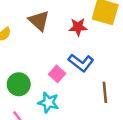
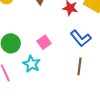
blue L-shape: (81, 63) -> (81, 38), moved

